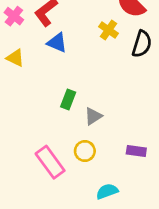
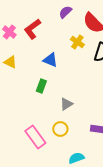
blue triangle: (57, 43) -> (50, 60), moved
green rectangle: (68, 100) -> (41, 86), moved

